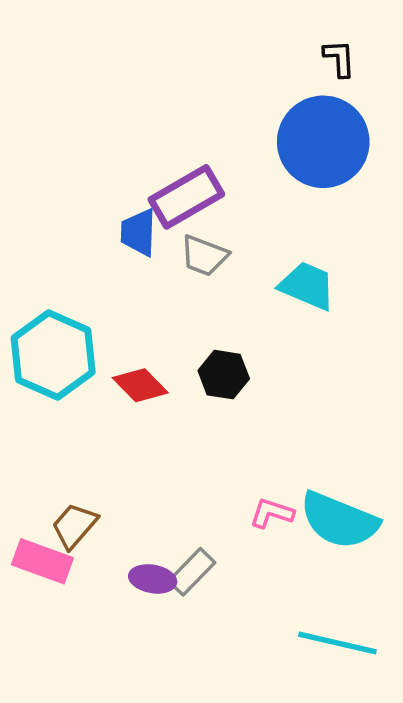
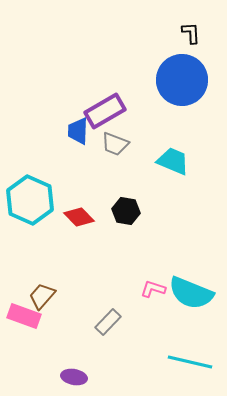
purple ellipse: (153, 579) -> (74, 377), moved

